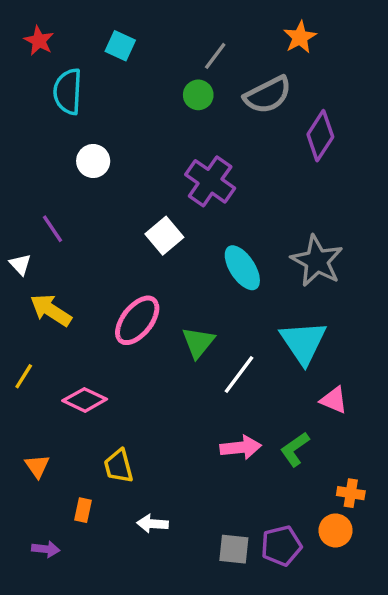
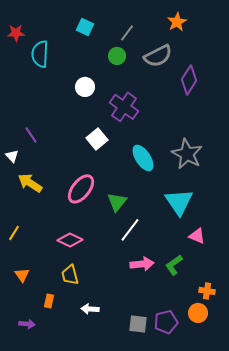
red star: (39, 41) -> (16, 33), moved, turned -30
cyan square: (120, 46) -> (85, 27), moved
white circle: (93, 161) -> (85, 87), moved
white line: (239, 375) -> (130, 230), moved
yellow line: (24, 376) -> (14, 233), moved
pink diamond: (85, 400) -> (70, 240), moved

